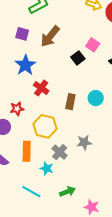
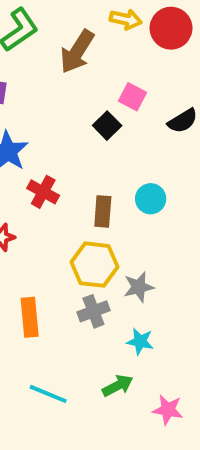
brown arrow: (50, 36) -> (77, 52), moved
yellow hexagon: (45, 126) -> (94, 265), moved
gray cross: (60, 152) -> (93, 311), turned 35
cyan star: (47, 168) -> (140, 341), moved

